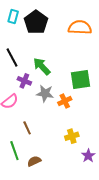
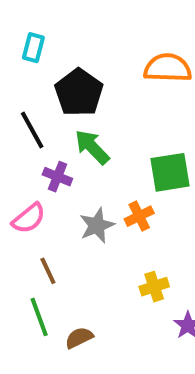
black pentagon: (36, 22) -> (79, 93), moved
gray star: (45, 93) -> (97, 225), moved, turned -30
brown line: (27, 128) -> (48, 271), moved

